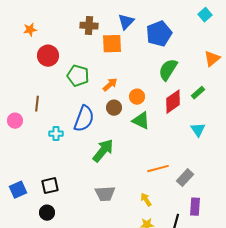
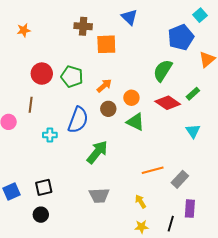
blue triangle: (126, 22) -> (129, 17), moved, turned -30
blue pentagon: (159, 34) -> (181, 37), moved
red circle: (48, 56) -> (42, 74), moved
red diamond: (173, 102) -> (168, 103), turned 70

